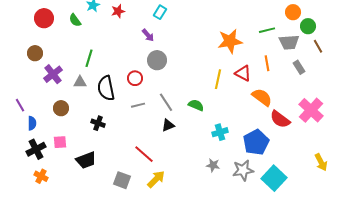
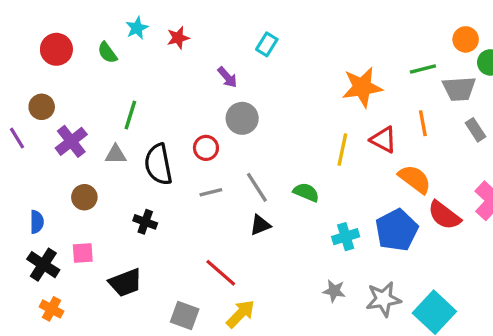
cyan rectangle: (160, 12) -> (267, 44), moved
purple line: (20, 105) -> (17, 138), moved
blue pentagon: (256, 142) -> (397, 230), moved
black cross: (36, 149) -> (43, 265), turned -30

